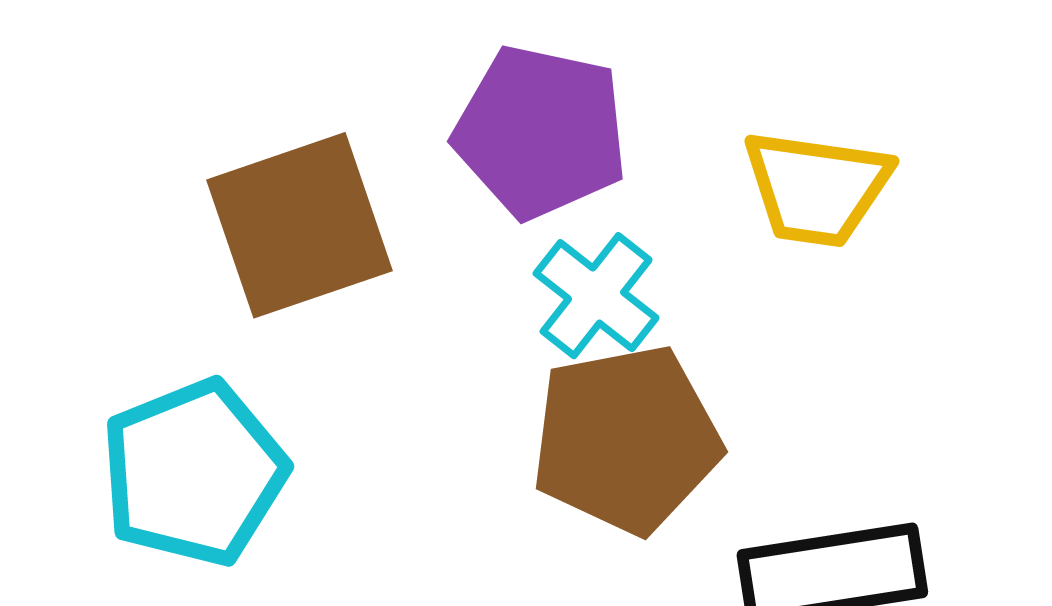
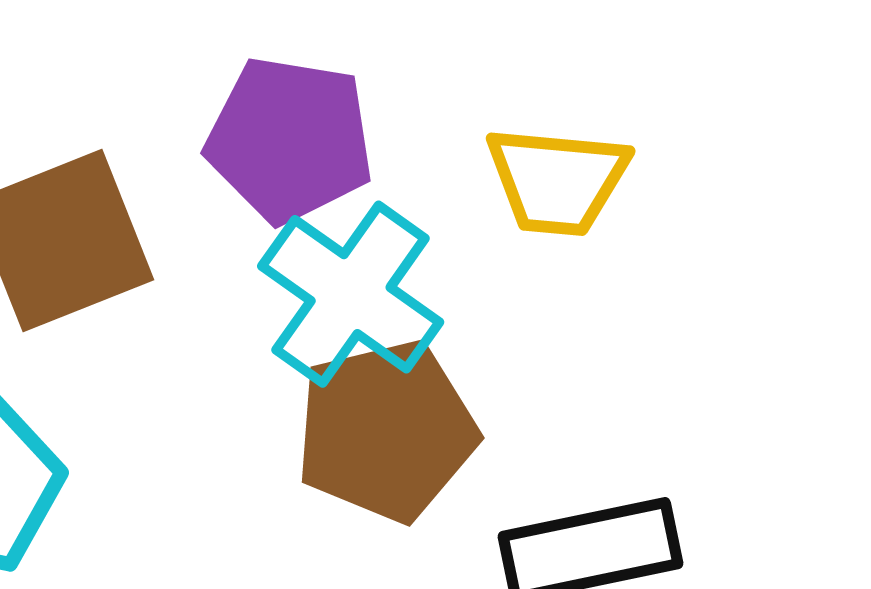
cyan cross: (596, 296) -> (351, 294), size x1.5

